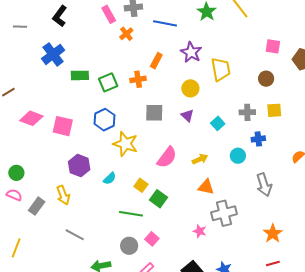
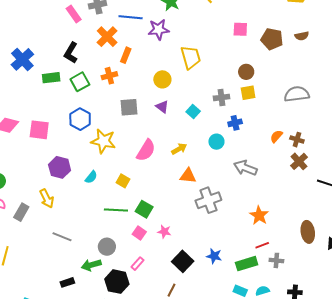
black L-shape: (60, 16) -> (71, 53), moved
orange cross: (126, 34) -> (107, 37), moved, size x1.5
purple star: (191, 52) -> (159, 29), moved, turned -30
brown circle: (266, 79) -> (246, 72), moved
gray arrow: (264, 185) -> (245, 168), turned 135
green square: (158, 199) -> (144, 209), moved
pink star: (200, 231) -> (164, 232), moved
gray circle: (129, 246) -> (107, 247), moved

